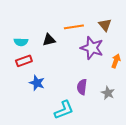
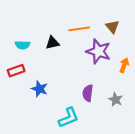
red rectangle: (24, 61) -> (16, 71), moved

